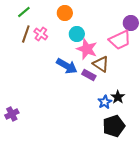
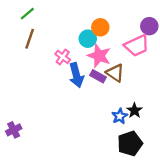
orange circle: (65, 13) -> (100, 27), moved
pink cross: (41, 34) -> (63, 57), moved
blue arrow: (67, 66) -> (76, 75), turned 45
purple rectangle: (89, 75) -> (98, 76), moved

